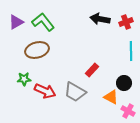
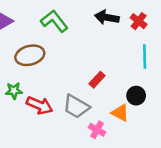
green L-shape: (43, 22) -> (54, 21), moved
red cross: (126, 22) -> (139, 21), turned -32
pink cross: (128, 111) -> (97, 130), moved

